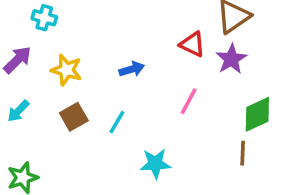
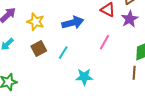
blue arrow: (132, 69) -> (73, 23), size x1.5

